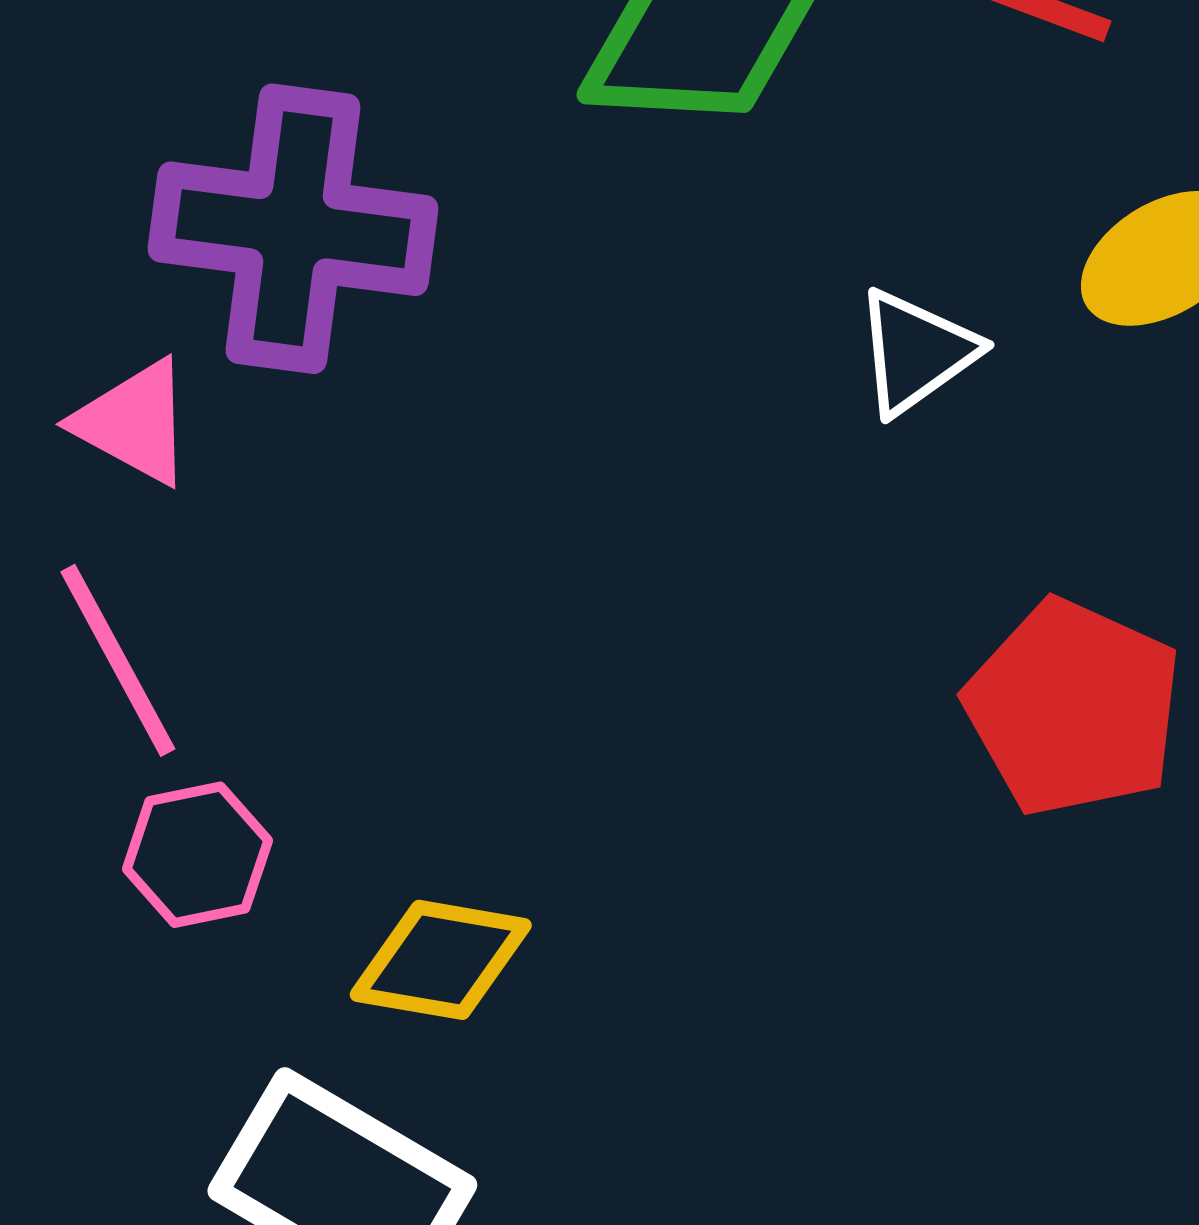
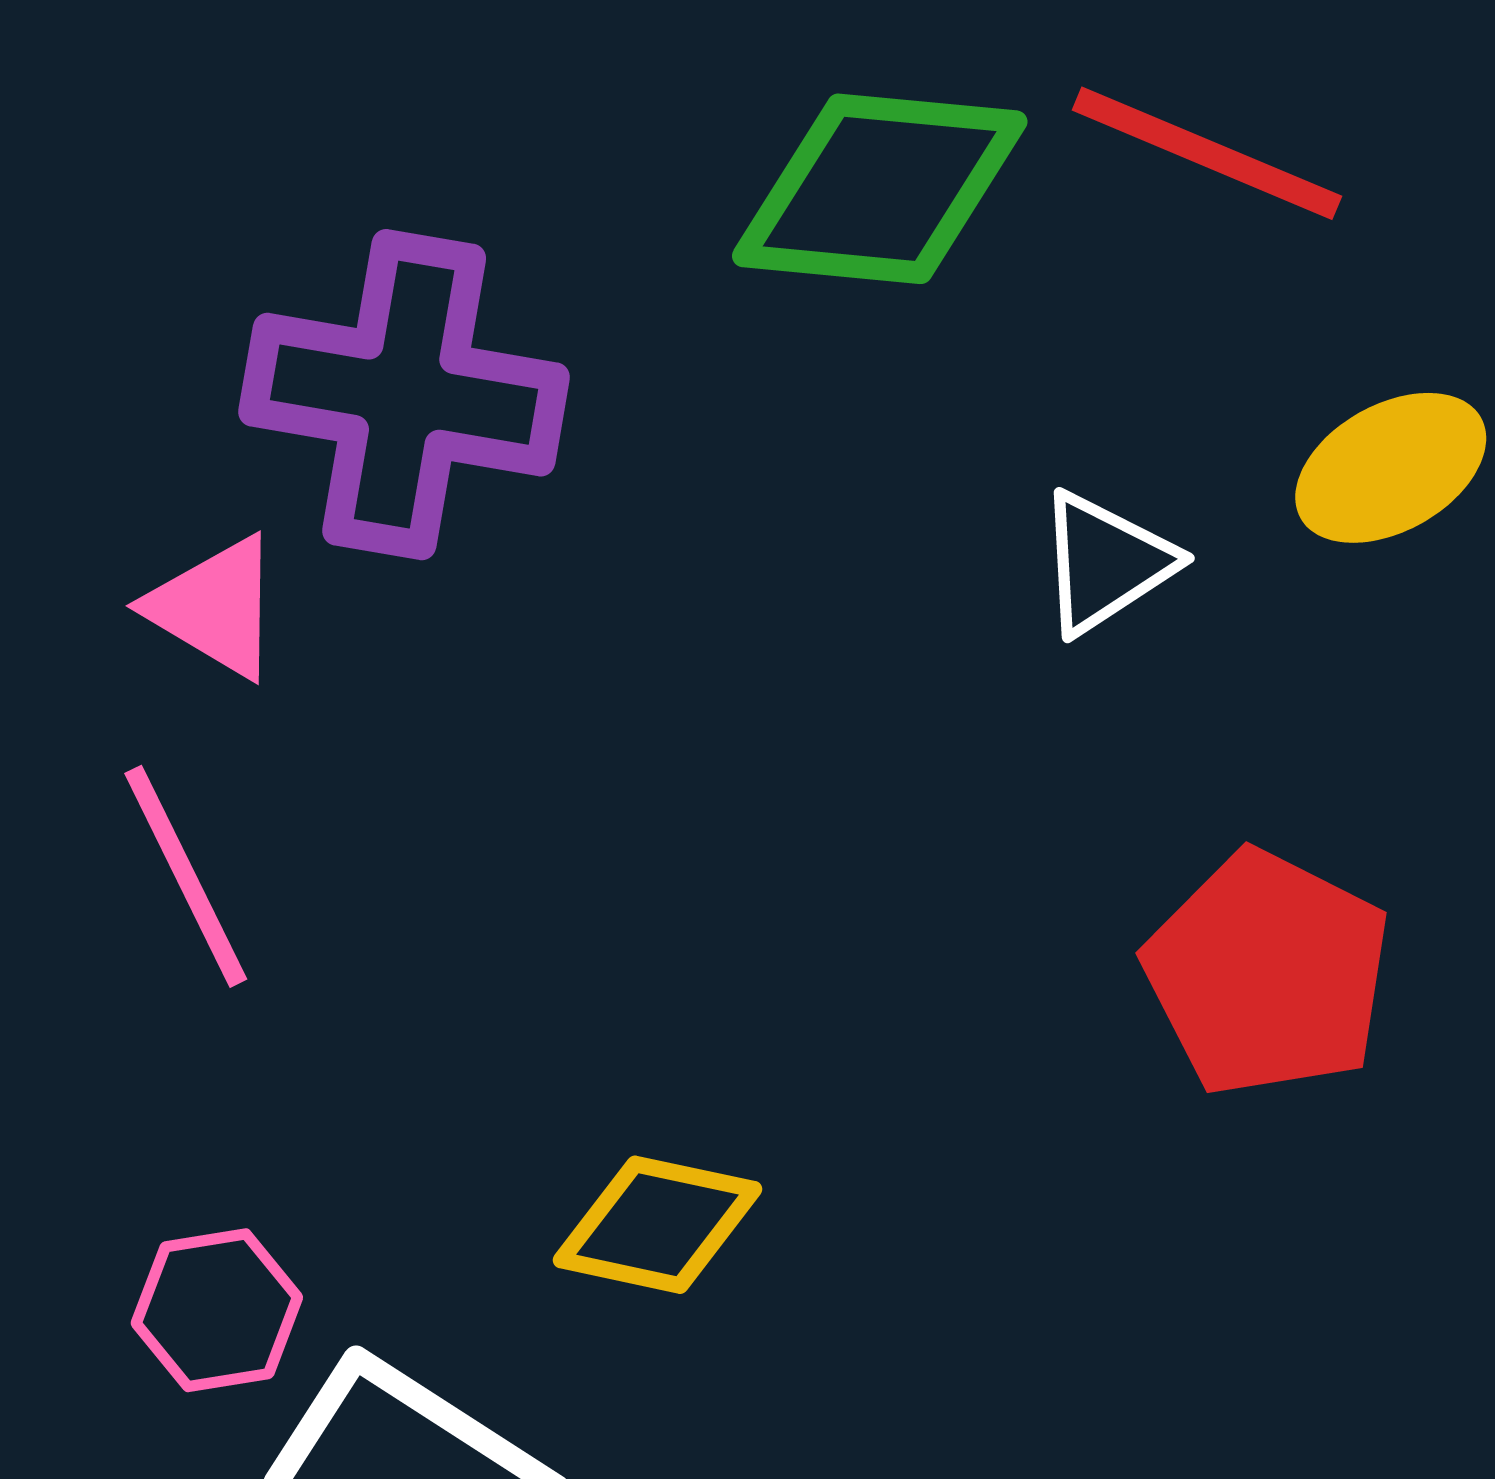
pink hexagon: (197, 855) -> (217, 1310), moved
yellow diamond: (441, 960) -> (658, 1225), moved

